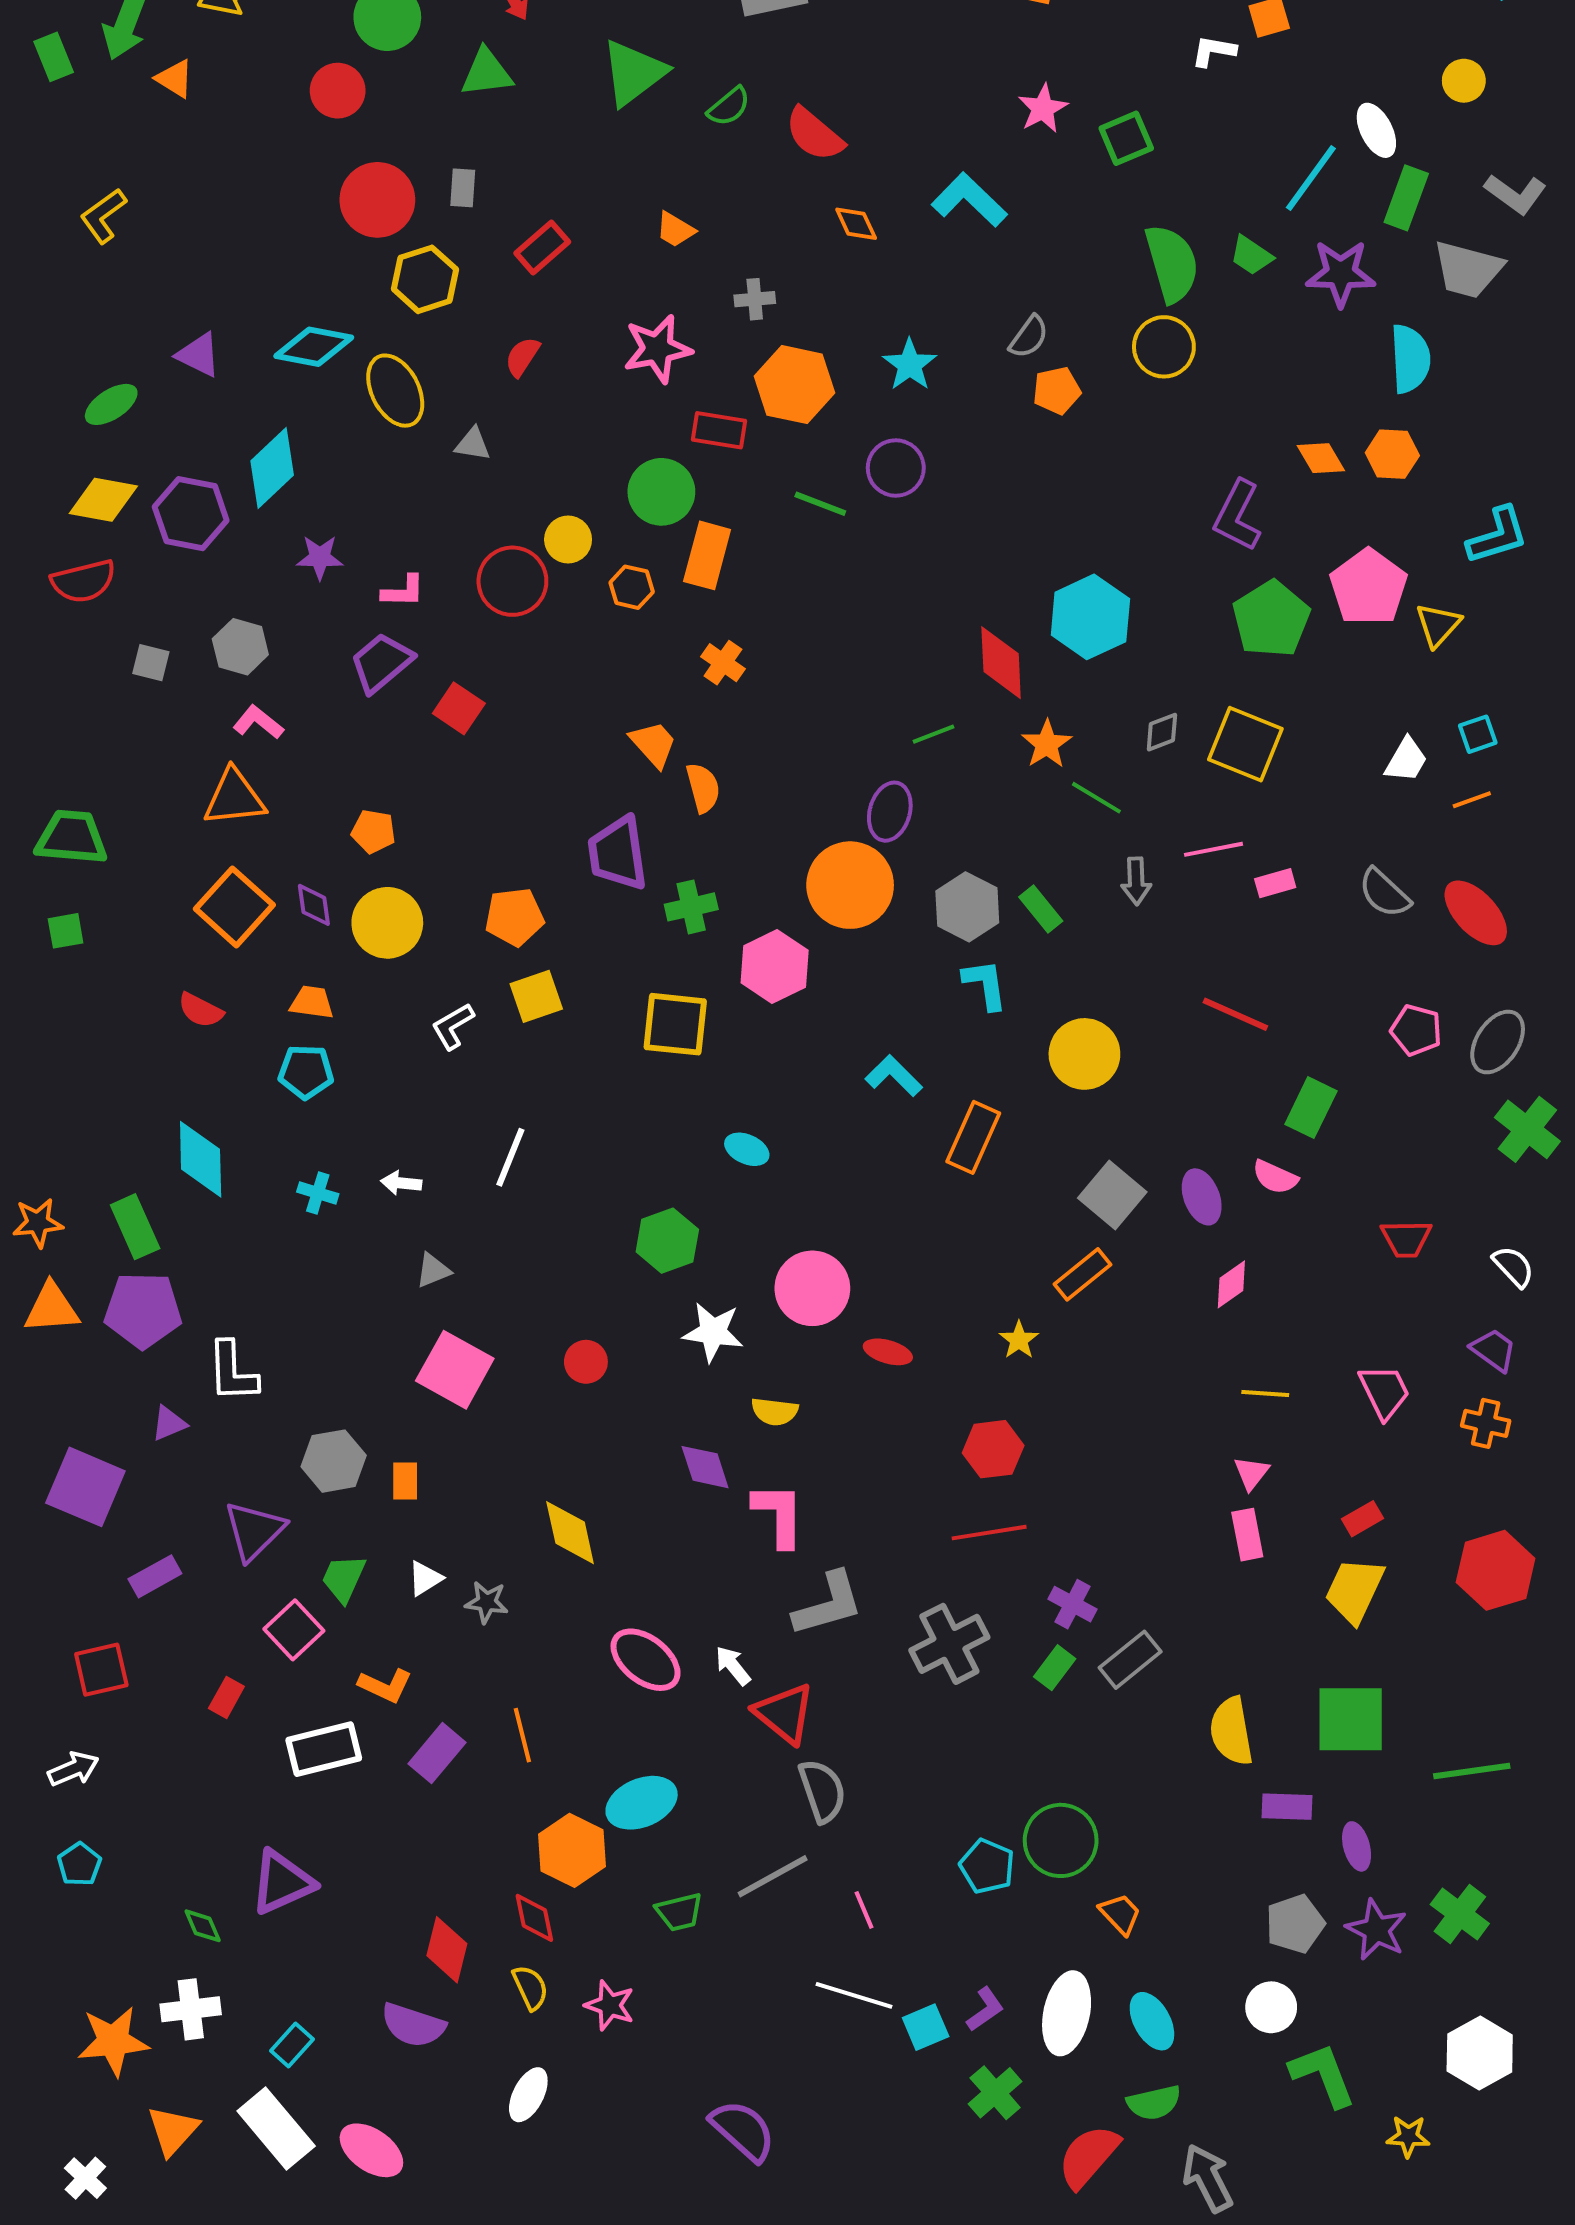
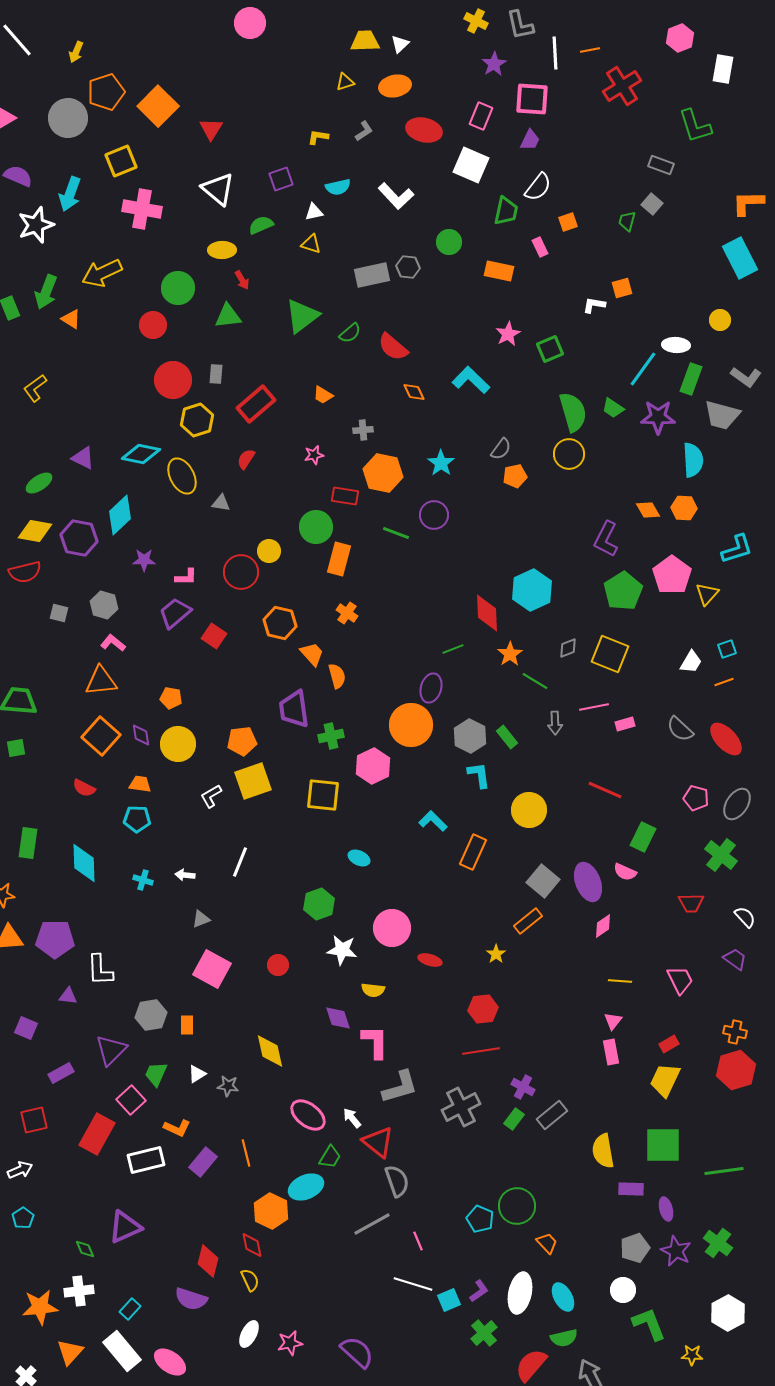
white ellipse: (1376, 130) -> (676, 345), turned -60
red rectangle: (542, 248) -> (256, 404), size x1.4
pink star: (657, 349) -> (314, 455), size x0.6
orange hexagon: (632, 587) -> (280, 623), moved, size x1.5
yellow square: (536, 996) -> (253, 781), size x1.4
green cross: (1527, 1129) -> (721, 855), moved
purple ellipse: (1202, 1197) -> (588, 882), size x1.4
green rectangle: (135, 1227) -> (28, 843), moved, turned 32
purple triangle: (169, 1423) -> (68, 996), turned 30
orange cross: (1486, 1423) -> (735, 1032), moved
purple square: (85, 1487) -> (26, 1028), size x0.6
red rectangle: (226, 1697) -> (97, 1134), size x2.0
green trapezoid: (679, 1912) -> (330, 1157), moved, turned -45
pink star: (610, 2005) -> (290, 1343), moved, turned -30

